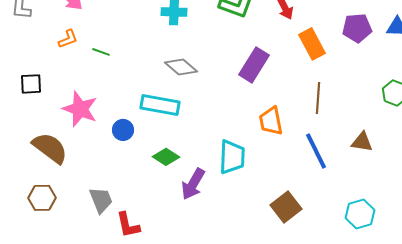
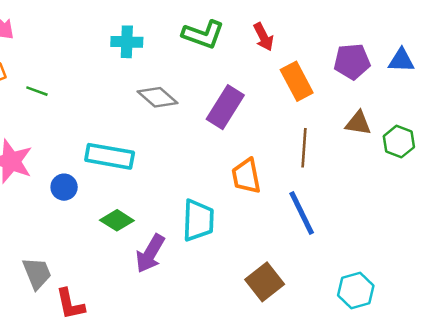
gray diamond: (181, 67) -> (158, 97), moved
brown triangle: (362, 142) -> (358, 123), moved

